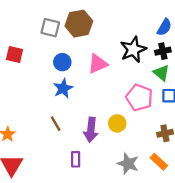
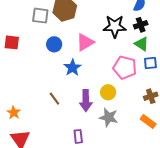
black star: (133, 50) -> (115, 26), turned 30
blue star: (63, 88) -> (73, 68), moved
purple rectangle: (76, 159) -> (78, 136), moved
gray star: (128, 164) -> (109, 117), moved

